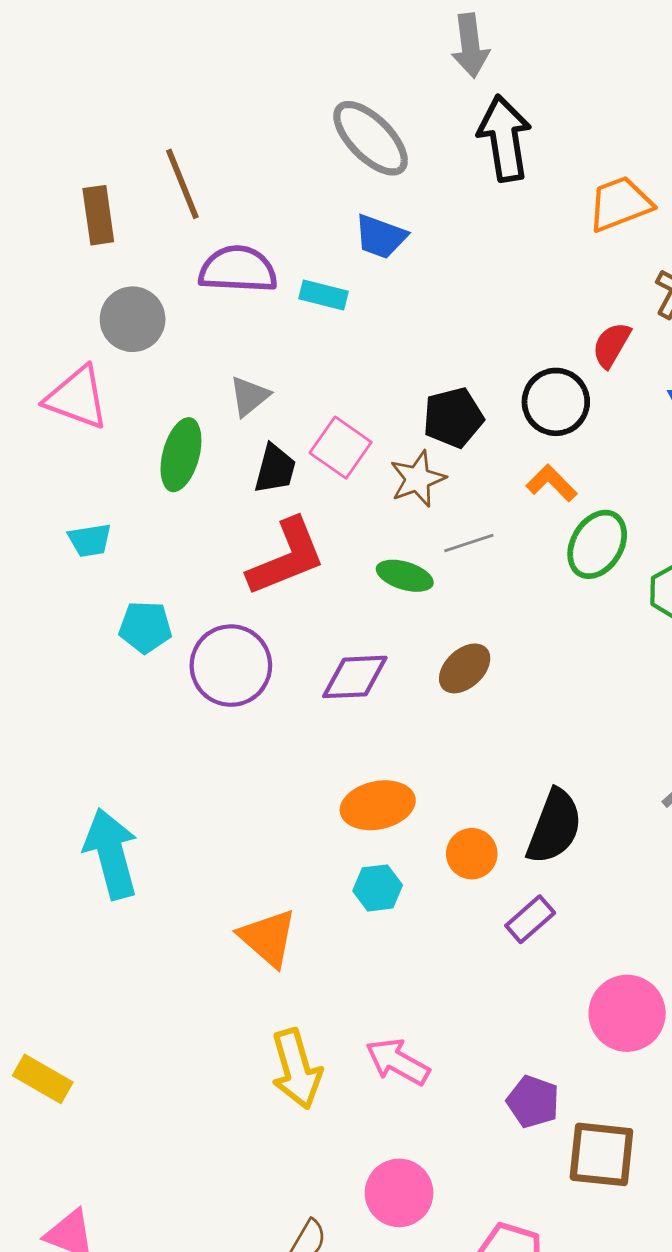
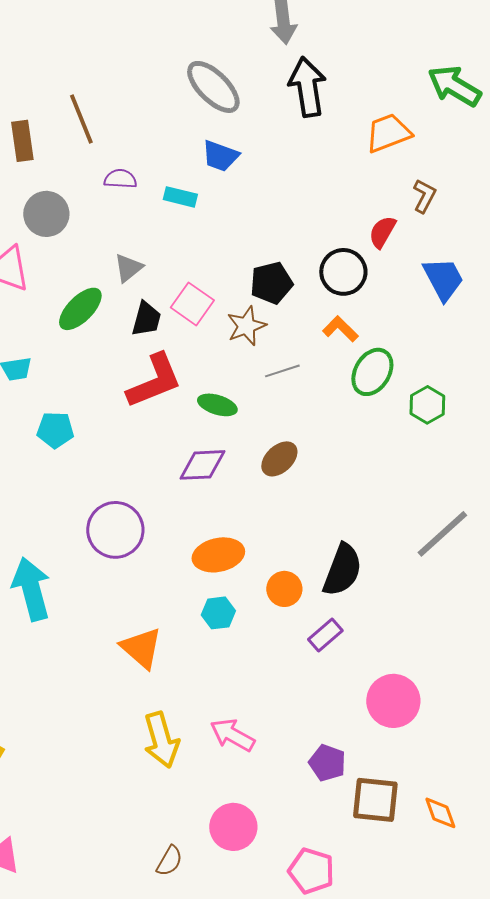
purple semicircle: (238, 269) -> (120, 179), size x0.6
green ellipse: (181, 455) -> (80, 309), turned 30
green ellipse: (405, 576) -> (217, 405), moved
purple circle: (231, 666) -> (115, 530), moved

